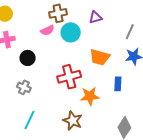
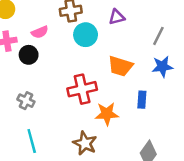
pink semicircle: (47, 30) -> (40, 32), moved
black circle: (28, 58) -> (29, 55), moved
cyan line: (29, 120) -> (32, 141), turned -42

